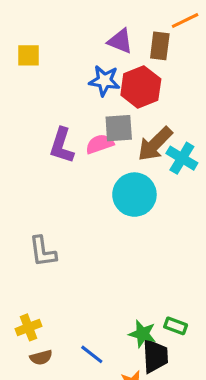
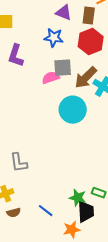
red hexagon: (141, 87) -> (91, 42), moved
purple L-shape: (62, 146) -> (16, 56), moved
gray L-shape: (43, 252) -> (19, 163), moved

